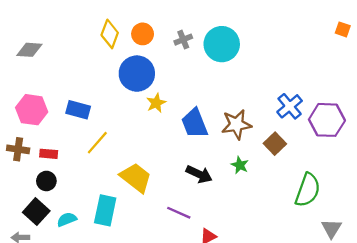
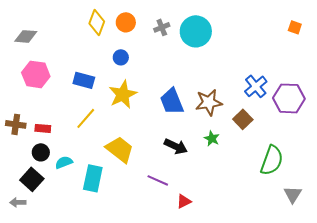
orange square: (343, 29) -> (295, 27), moved
blue circle: (137, 74) -> (121, 57), size x0.5
yellow star: (156, 103) -> (123, 94), moved, size x1.6
pink hexagon: (32, 110) -> (36, 74), moved
blue rectangle: (78, 110) -> (84, 80), moved
cyan semicircle: (67, 219) -> (64, 162), moved

